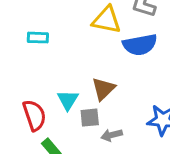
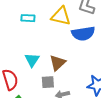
cyan rectangle: (38, 38) -> (28, 18), moved
cyan triangle: (68, 100) -> (32, 60), moved

